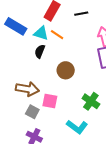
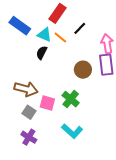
black line: (81, 14) -> (80, 28), moved, turned -40
brown circle: (66, 70) -> (83, 70), moved
green cross: (91, 101) -> (71, 99), moved

